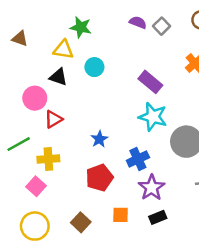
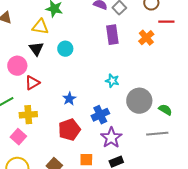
cyan circle: (94, 67) -> (65, 49), moved
black triangle: (58, 77) -> (36, 49), turned 35
purple rectangle: (150, 82) -> (112, 35), moved, turned 42
cyan star: (153, 117) -> (112, 81), size x0.6

